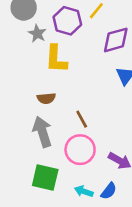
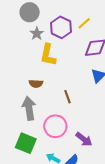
brown line: (82, 119) -> (67, 97), moved

